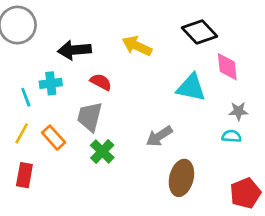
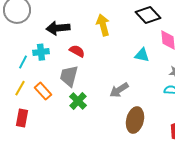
yellow arrow: (137, 46) -> (103, 25), turned 50
cyan triangle: (191, 88) -> (142, 55), size x0.7
cyan line: (26, 97) -> (23, 62), turned 48

